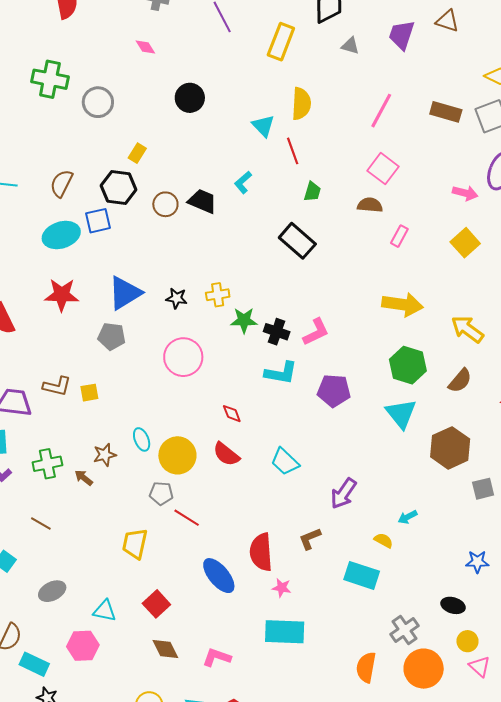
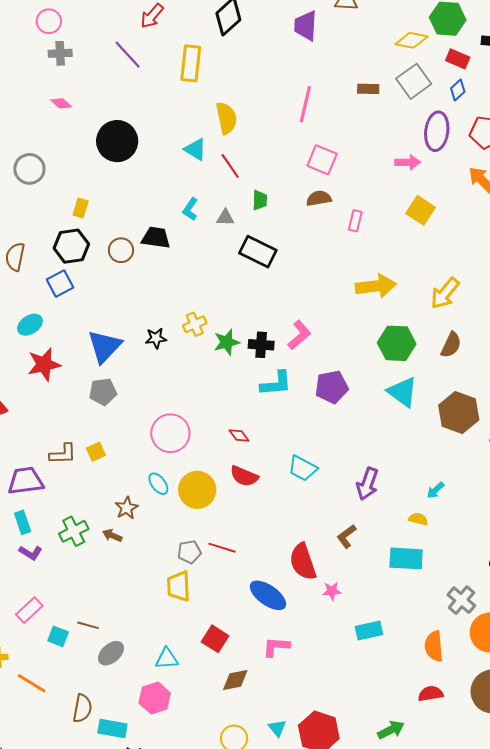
gray triangle: (350, 46) -> (225, 218), moved
black circle: (190, 98) -> (117, 141), size x1.4
brown rectangle: (446, 112) -> (368, 89), size x0.7
cyan ellipse: (61, 235) -> (30, 325), moved, size x0.7
yellow arrow: (467, 329) -> (445, 293), turned -72
pink circle: (183, 357) -> (170, 433), moved
gray pentagon: (161, 493) -> (189, 552), moved
brown line: (41, 523) -> (88, 625), moved
cyan rectangle: (285, 632) -> (369, 630), moved, size x0.7
brown diamond: (165, 649) -> (235, 680), turned -60
pink L-shape: (217, 657) -> (276, 647), moved

